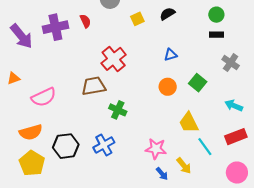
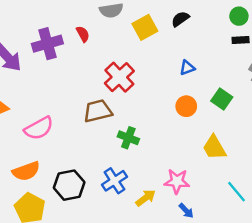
yellow square: (137, 19) -> (145, 27), size x1.5
cyan line: (205, 147) -> (236, 192), moved
yellow arrow: (184, 166) -> (146, 198), moved, turned -84

